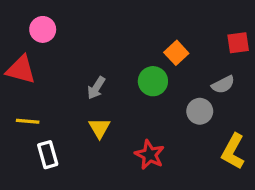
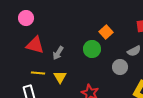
red triangle: (21, 70) -> (35, 45), moved
yellow line: (28, 121) -> (38, 73), moved

